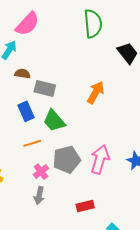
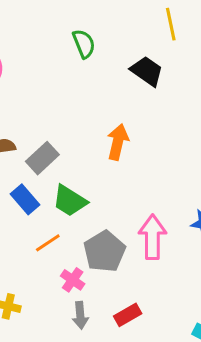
green semicircle: (93, 24) -> (84, 44), size x0.7
gray rectangle: (45, 88) -> (42, 158), turned -40
red rectangle: (85, 206) -> (128, 315), moved

